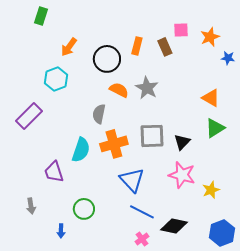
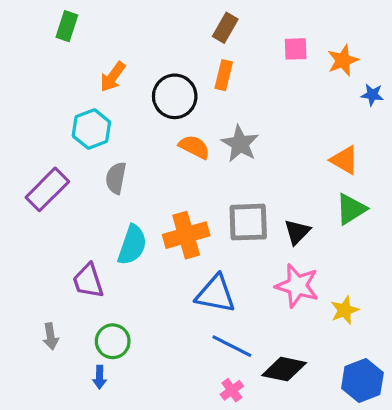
brown rectangle: (165, 47) -> (225, 28), moved, turned 54
gray semicircle: (99, 114) -> (116, 178), moved
blue triangle: (132, 180) -> (216, 294), turned -36
green circle: (84, 209) -> (113, 341), moved

